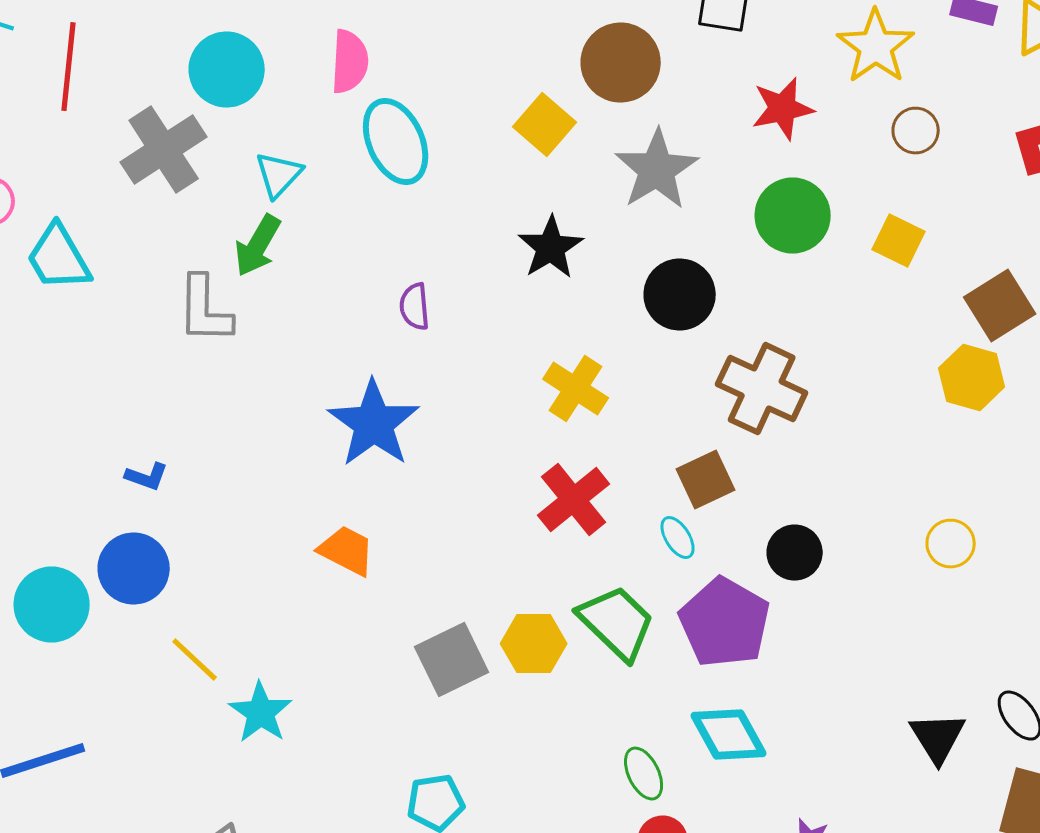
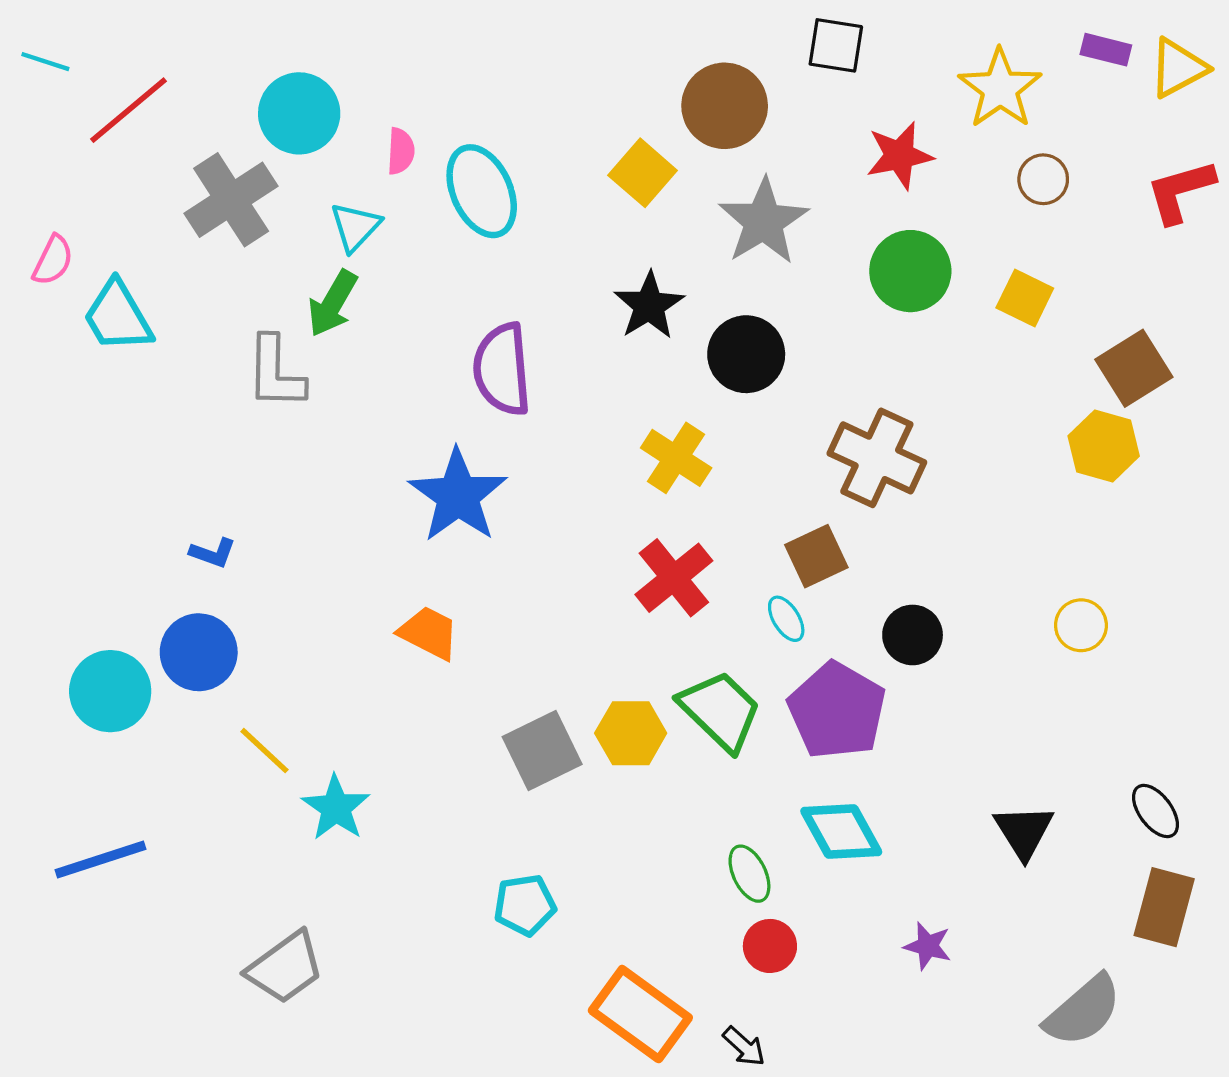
pink semicircle: (350, 62) -> (401, 151), moved, size x0.7
red line: (69, 67) -> (129, 110), turned 44
black circle: (680, 295) -> (746, 354), moved
purple semicircle: (415, 307) -> (502, 369), size x1.8
black triangle: (938, 738) -> (1024, 832), moved

